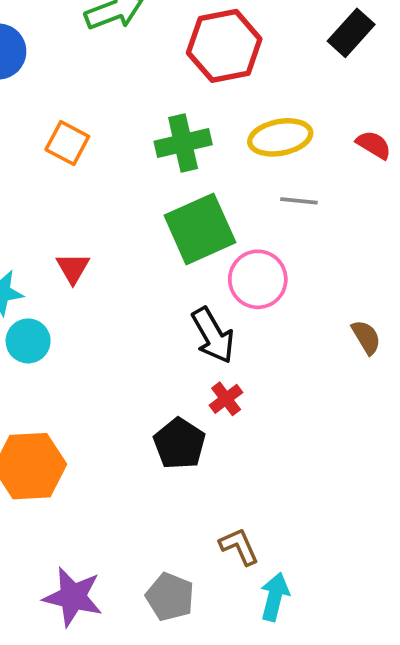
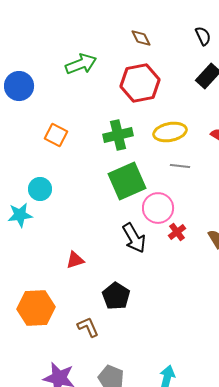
red triangle: (73, 268) -> (75, 260), moved, turned 42
cyan circle: (28, 341) -> (40, 189), moved
red cross: (226, 399) -> (177, 232), moved
brown L-shape: (239, 546) -> (88, 327), moved

